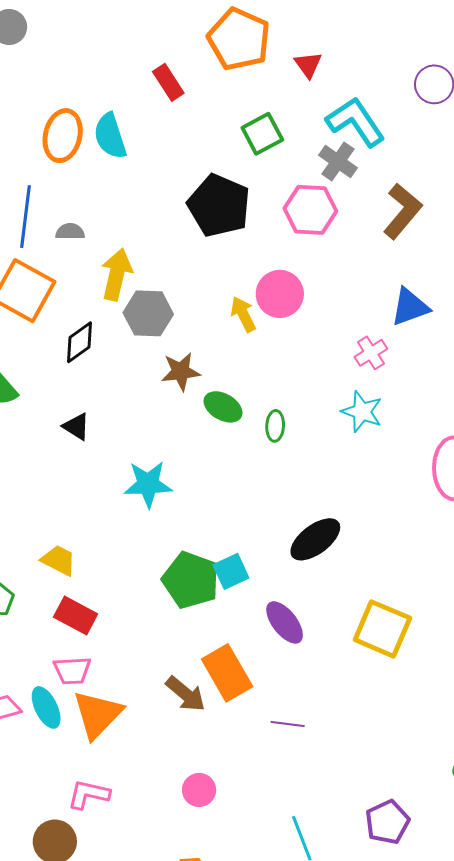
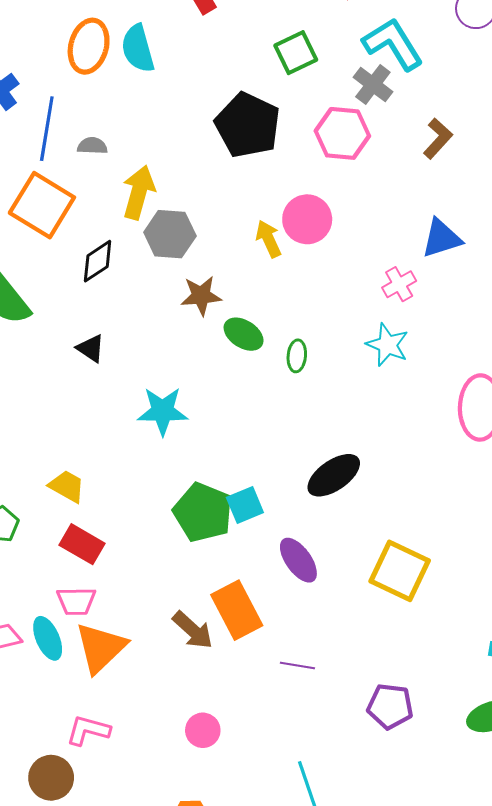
brown L-shape: (402, 211) -> (438, 139), size x0.7
purple pentagon: (387, 822) -> (390, 706), moved, turned 30

